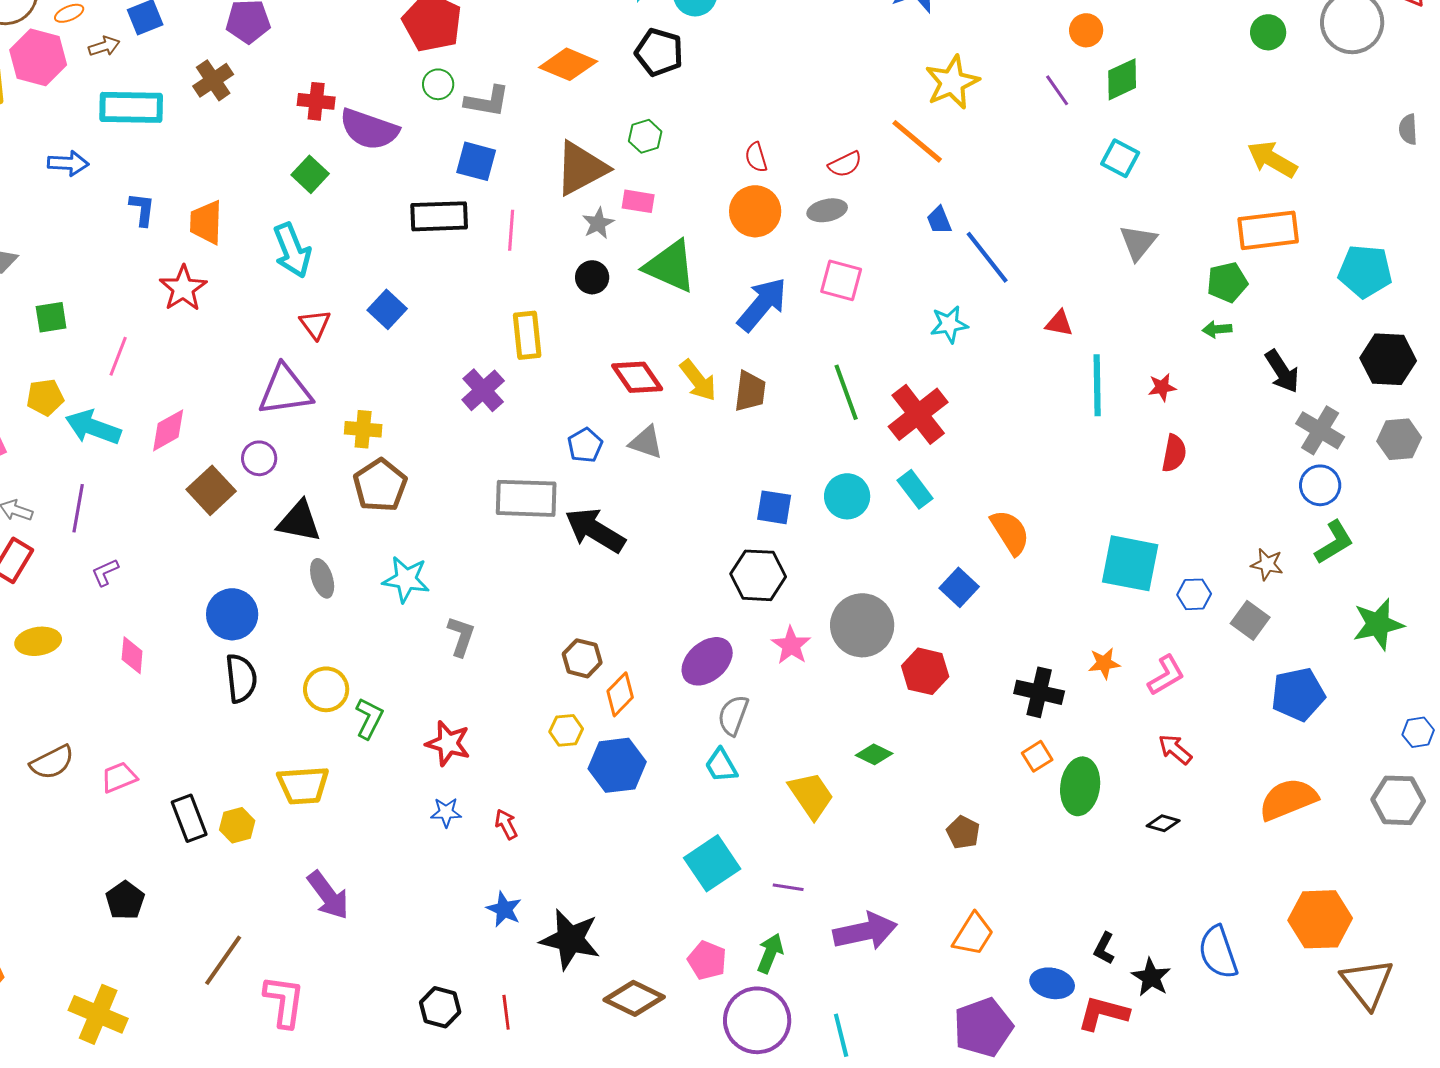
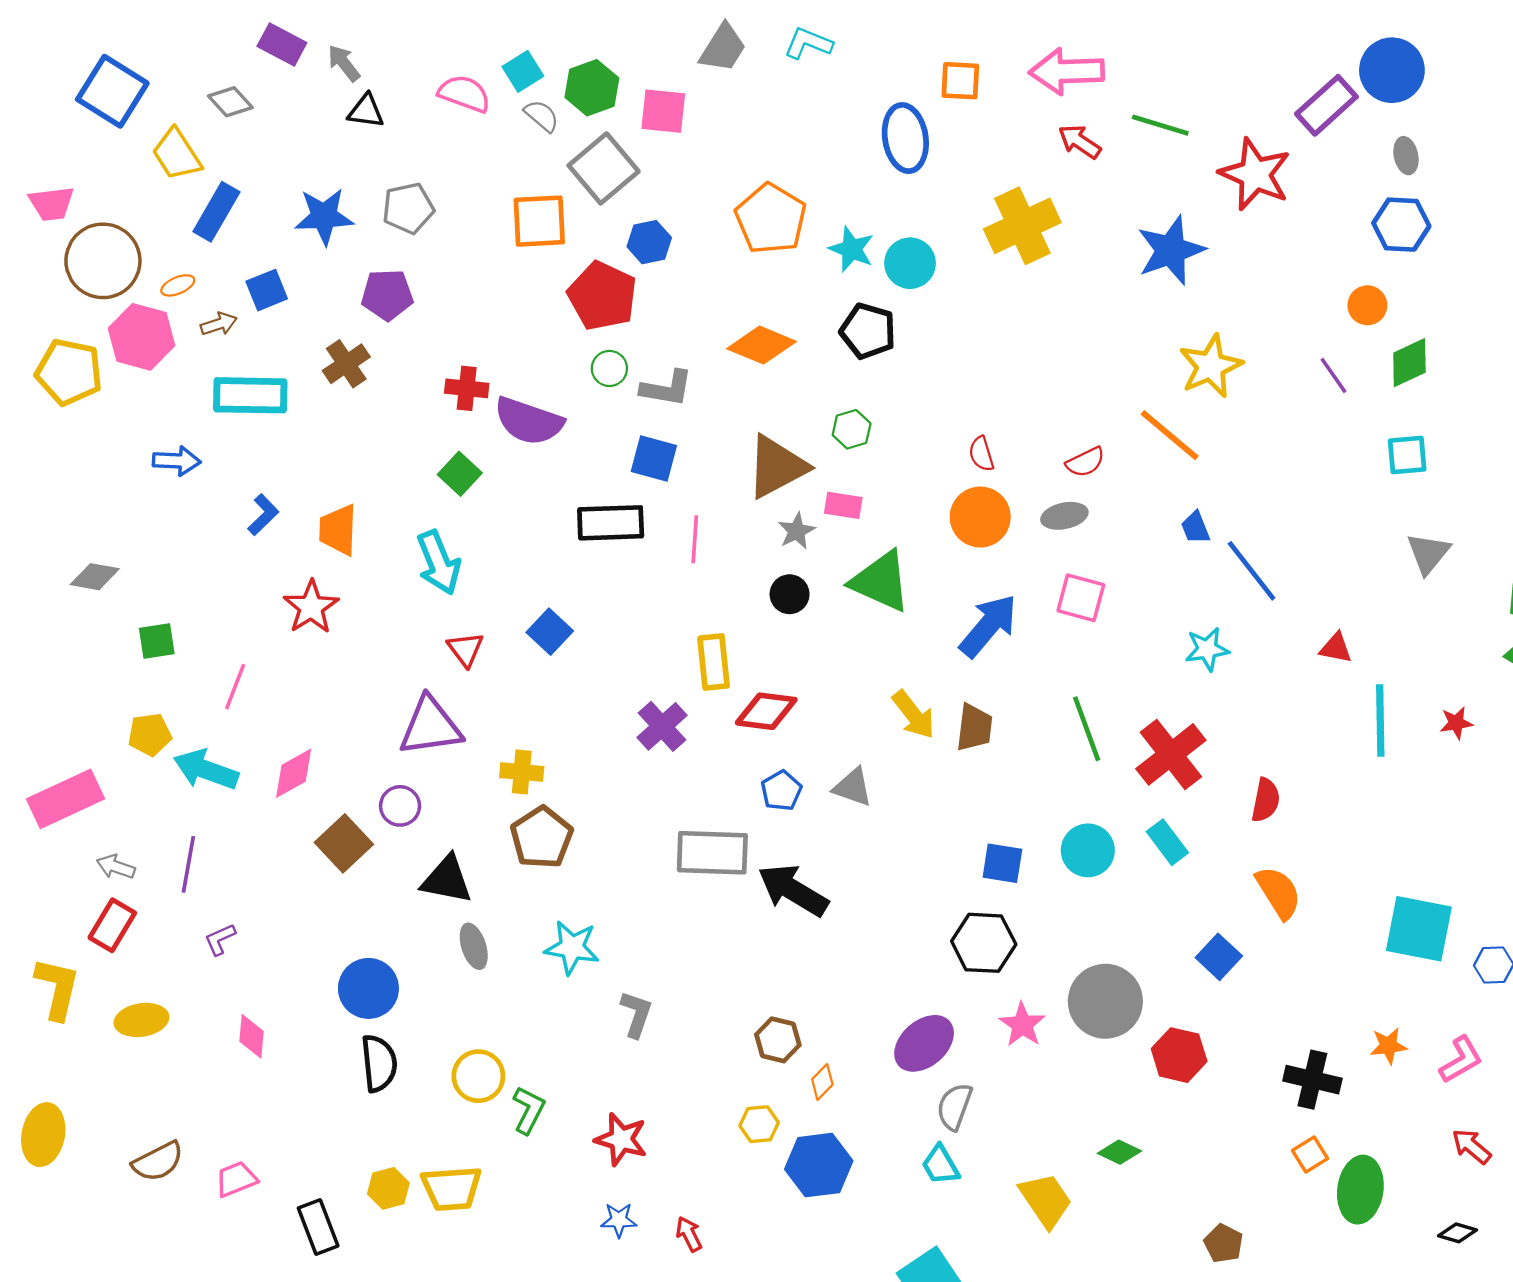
cyan square: (1120, 158) -> (1407, 455), turned -33
blue L-shape: (142, 209) -> (263, 515), turned 39
red diamond: (637, 377) -> (766, 711), moved, turned -48
red semicircle: (1174, 453) -> (1266, 800), moved
orange diamond: (620, 694) -> (822, 1082), size x0.7
yellow hexagon: (237, 825) -> (388, 1188), moved

